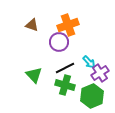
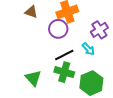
purple cross: (100, 73) -> (99, 30), moved
green triangle: (34, 75) -> (33, 78), moved

